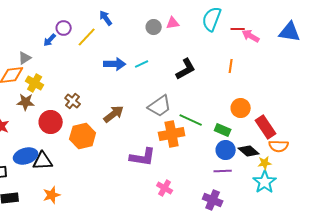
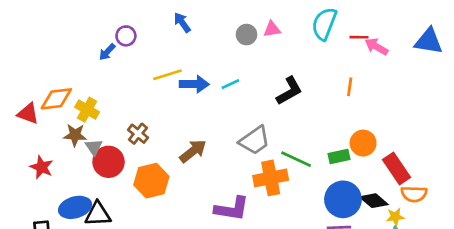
yellow line: (87, 37) -> (167, 75), moved, turned 30
gray triangle: (25, 58) -> (94, 147), moved, turned -32
green rectangle: (223, 130) -> (339, 156), moved, turned -35
blue circle: (226, 150) -> (343, 199), size x1.4

